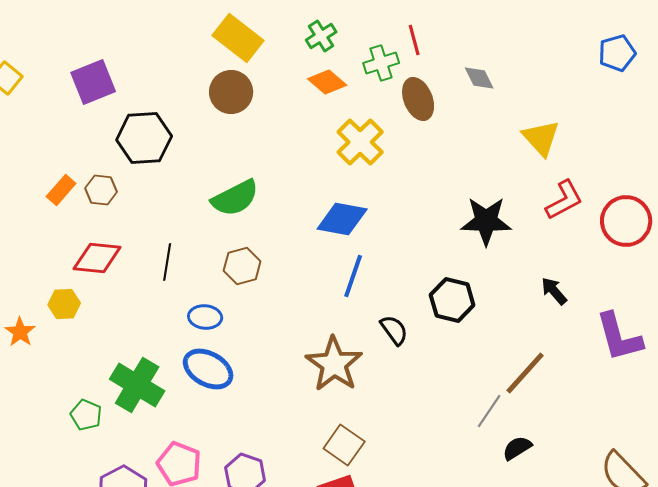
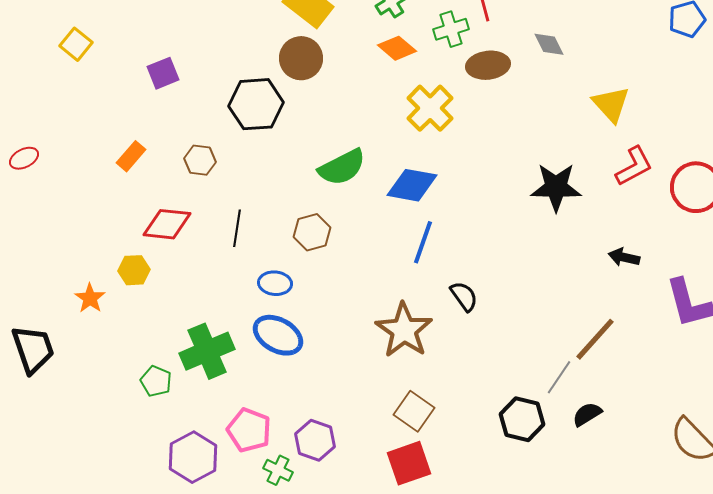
purple square: (93, 82) -> (163, 73), moved, size x0.7
brown ellipse: (418, 99) -> (488, 65), turned -75
black hexagon: (144, 138) -> (256, 104), moved
brown hexagon: (101, 190) -> (200, 160), moved
green semicircle: (235, 198) -> (342, 167), moved
black arrow: (554, 291) -> (624, 257), turned -36
black hexagon: (452, 300) -> (522, 419), moved
green cross: (137, 385) -> (207, 351), turned 36

